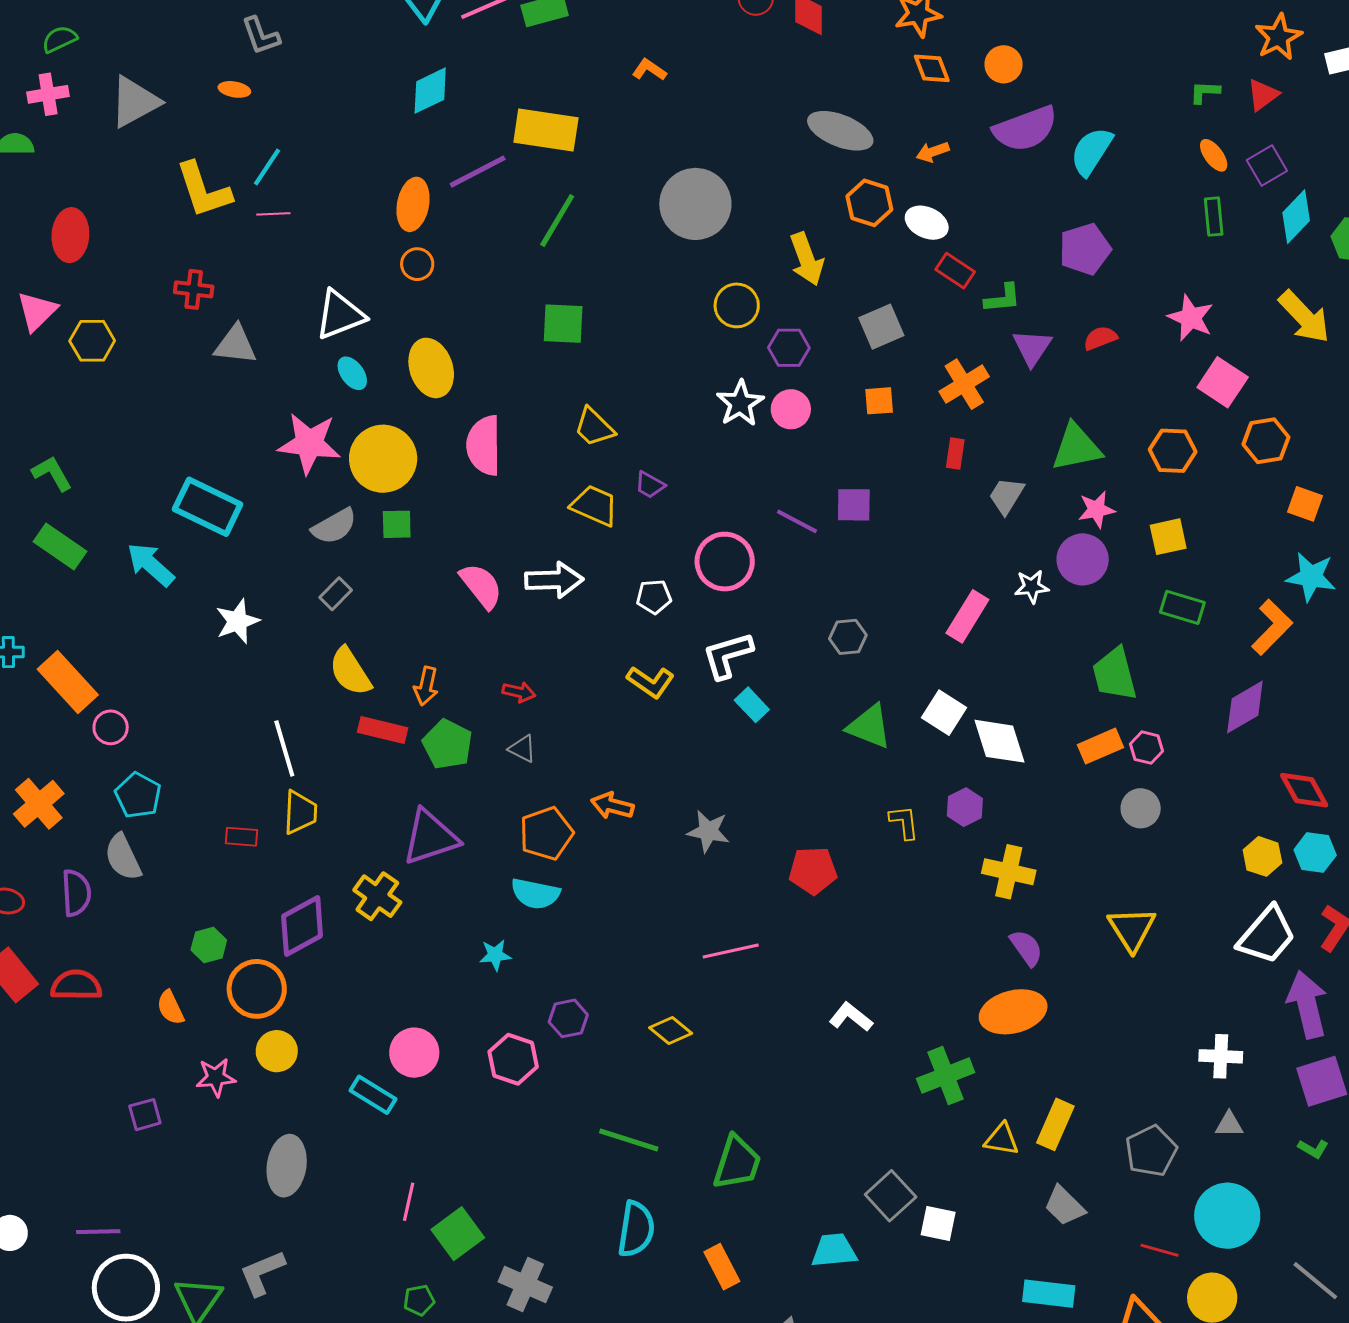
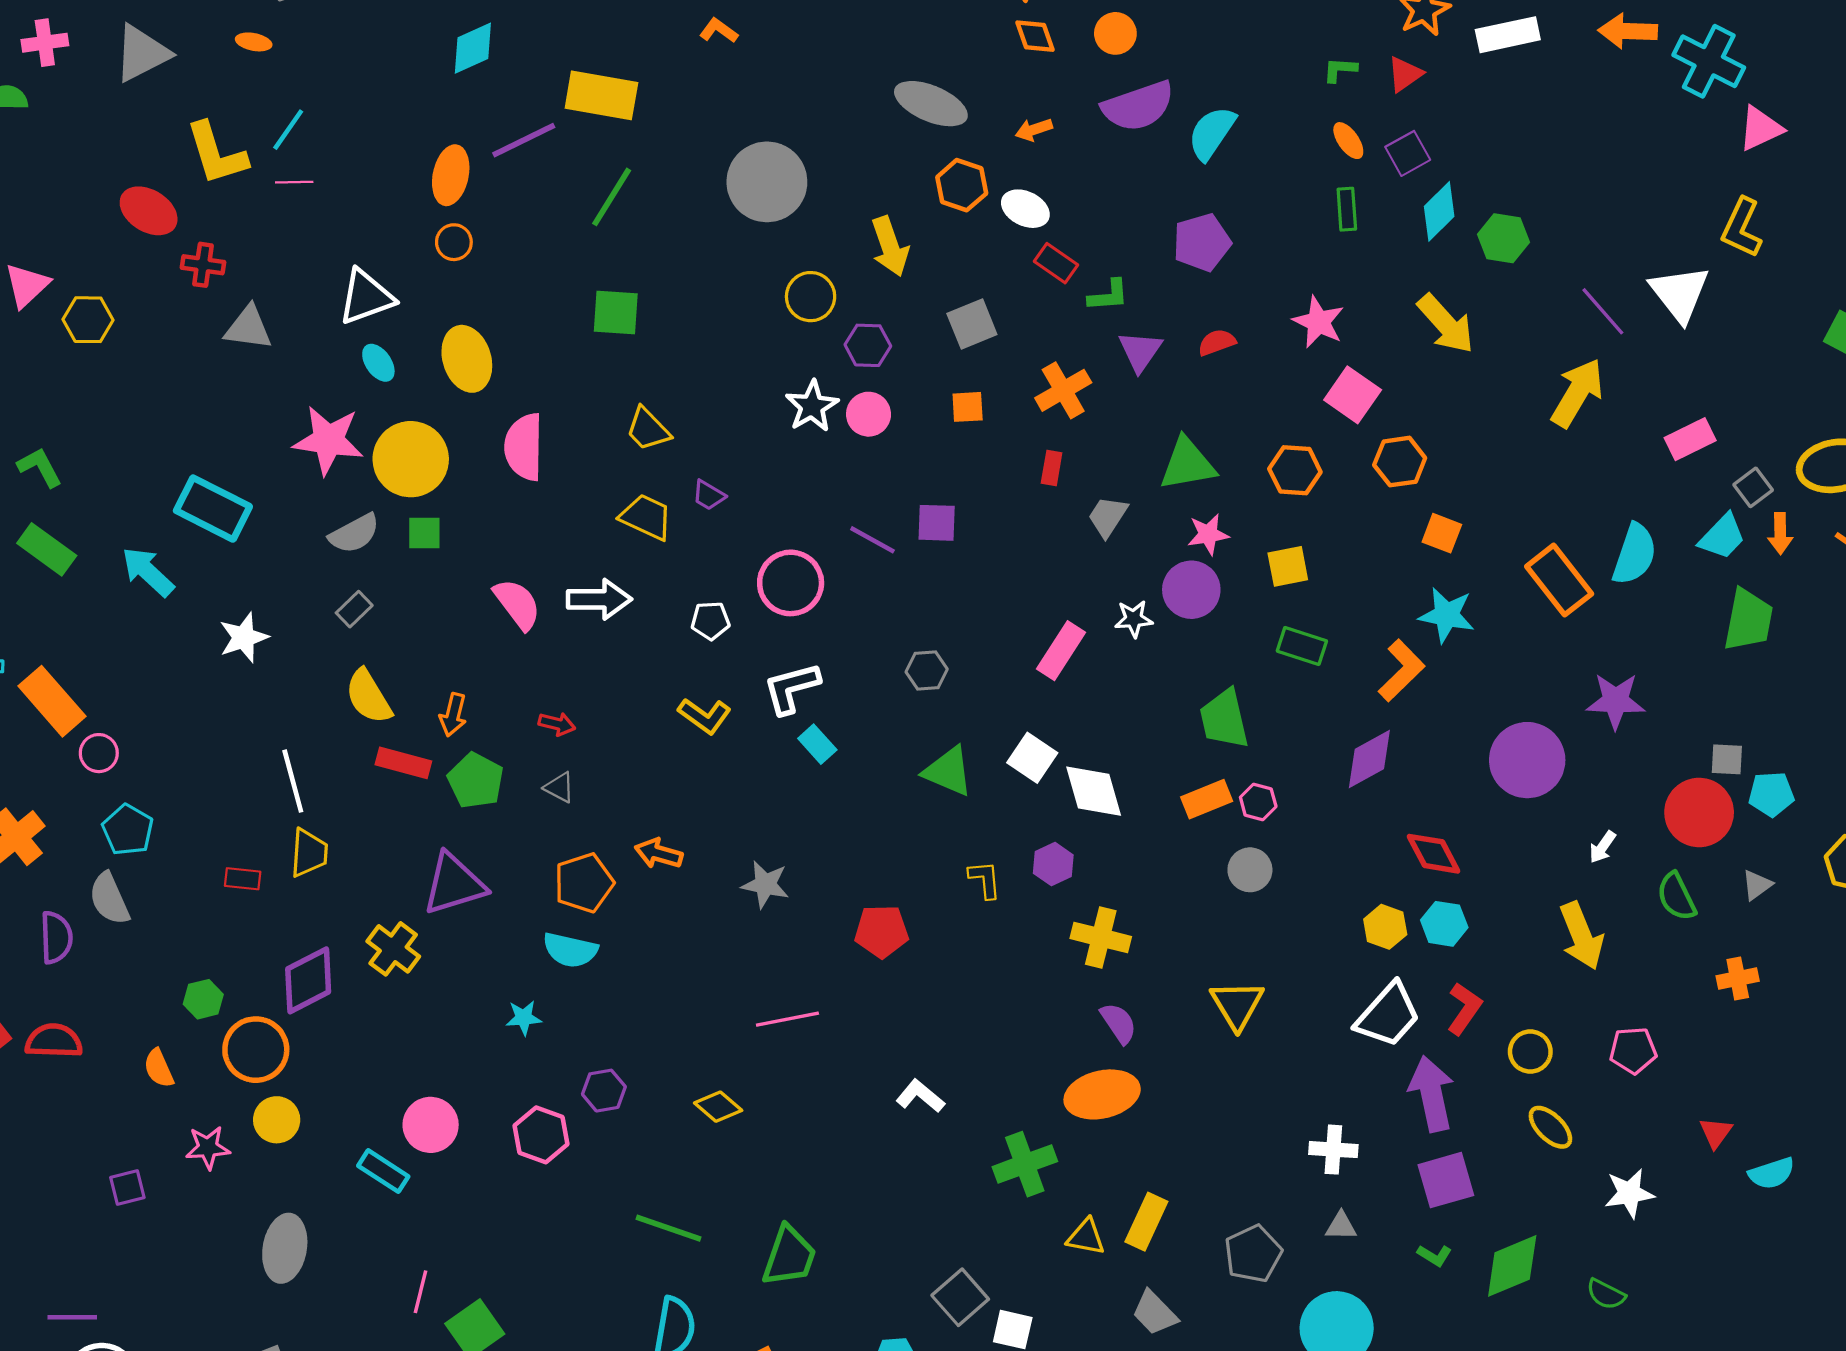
red ellipse: (70, 235) -> (149, 211), moved, turned -63

